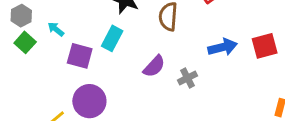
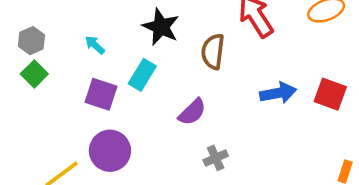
cyan arrow: (56, 29) -> (95, 45), moved
red square: (265, 46) -> (330, 94), turned 32
gray cross: (188, 78) -> (216, 158), moved

